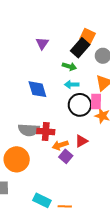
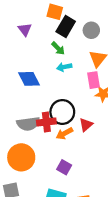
orange square: (88, 36) -> (55, 12), moved
green arrow: (69, 66) -> (58, 48), turned 40
black circle: (80, 105) -> (62, 112), moved
purple square: (66, 156) -> (64, 167), moved

